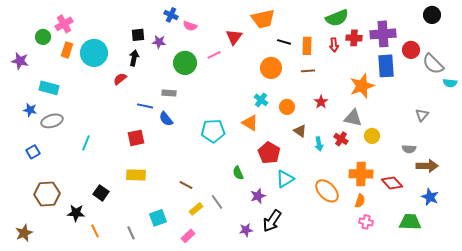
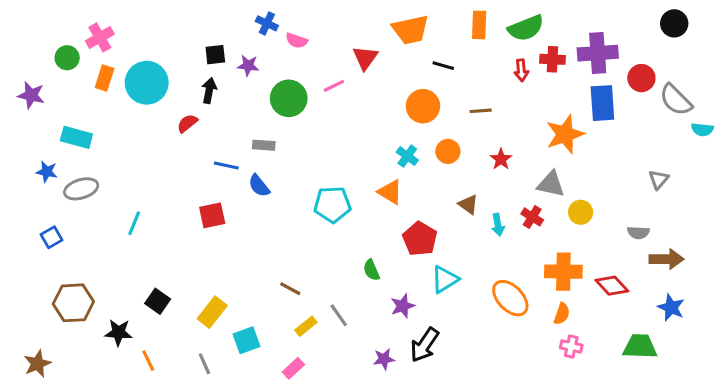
orange rectangle: (307, 46) -> (479, 25), moved
orange circle: (287, 107) -> (448, 151), moved
yellow rectangle: (136, 175) -> (212, 312), moved, turned -54

